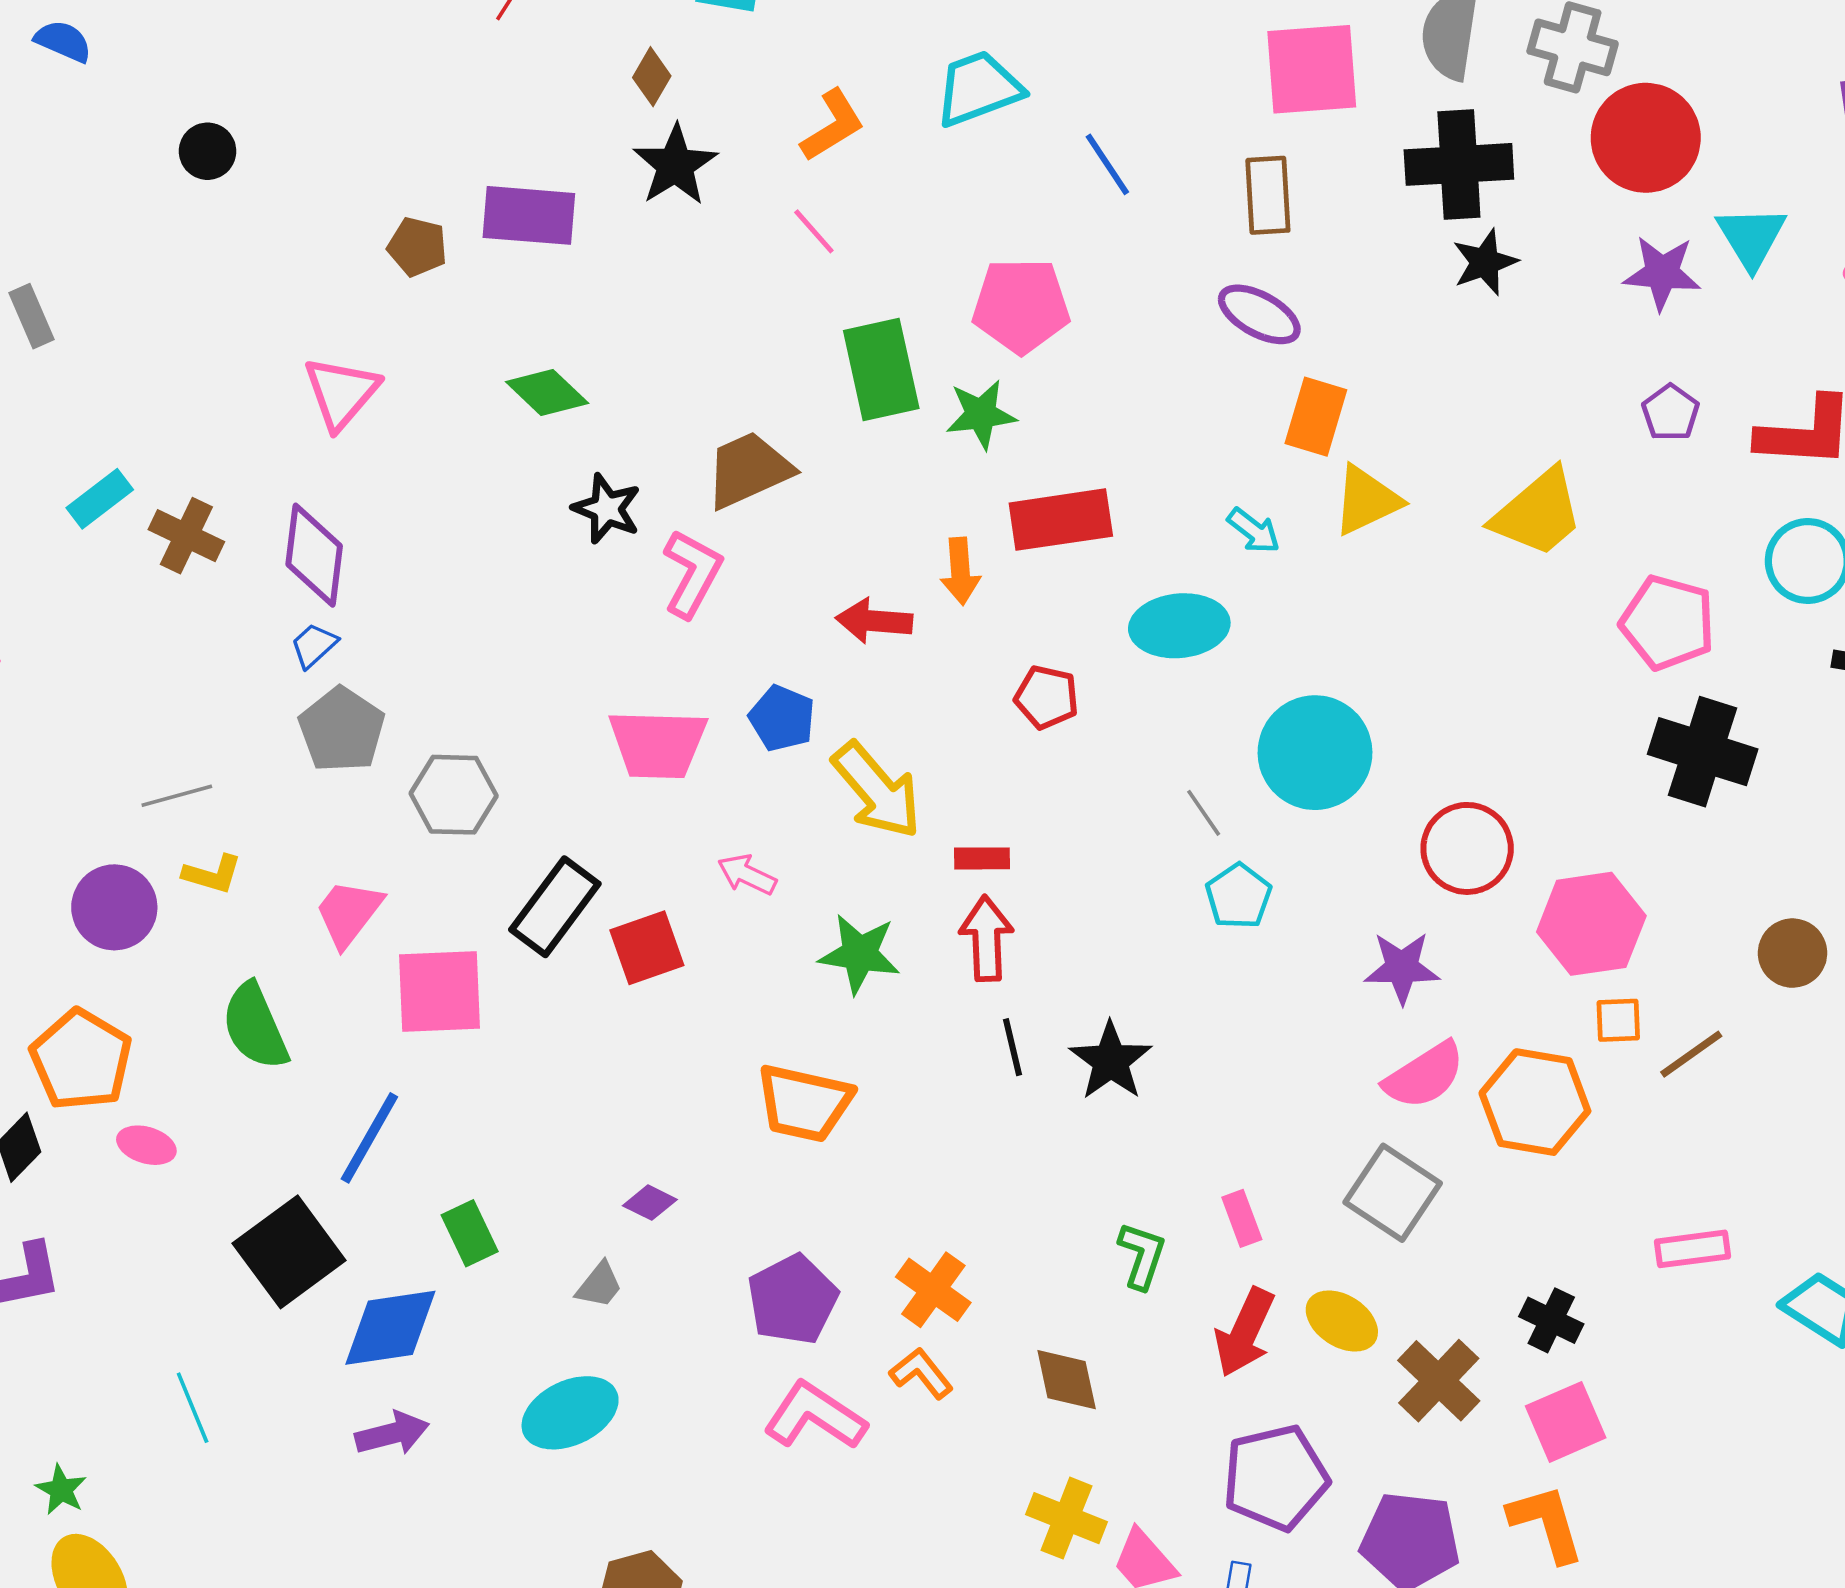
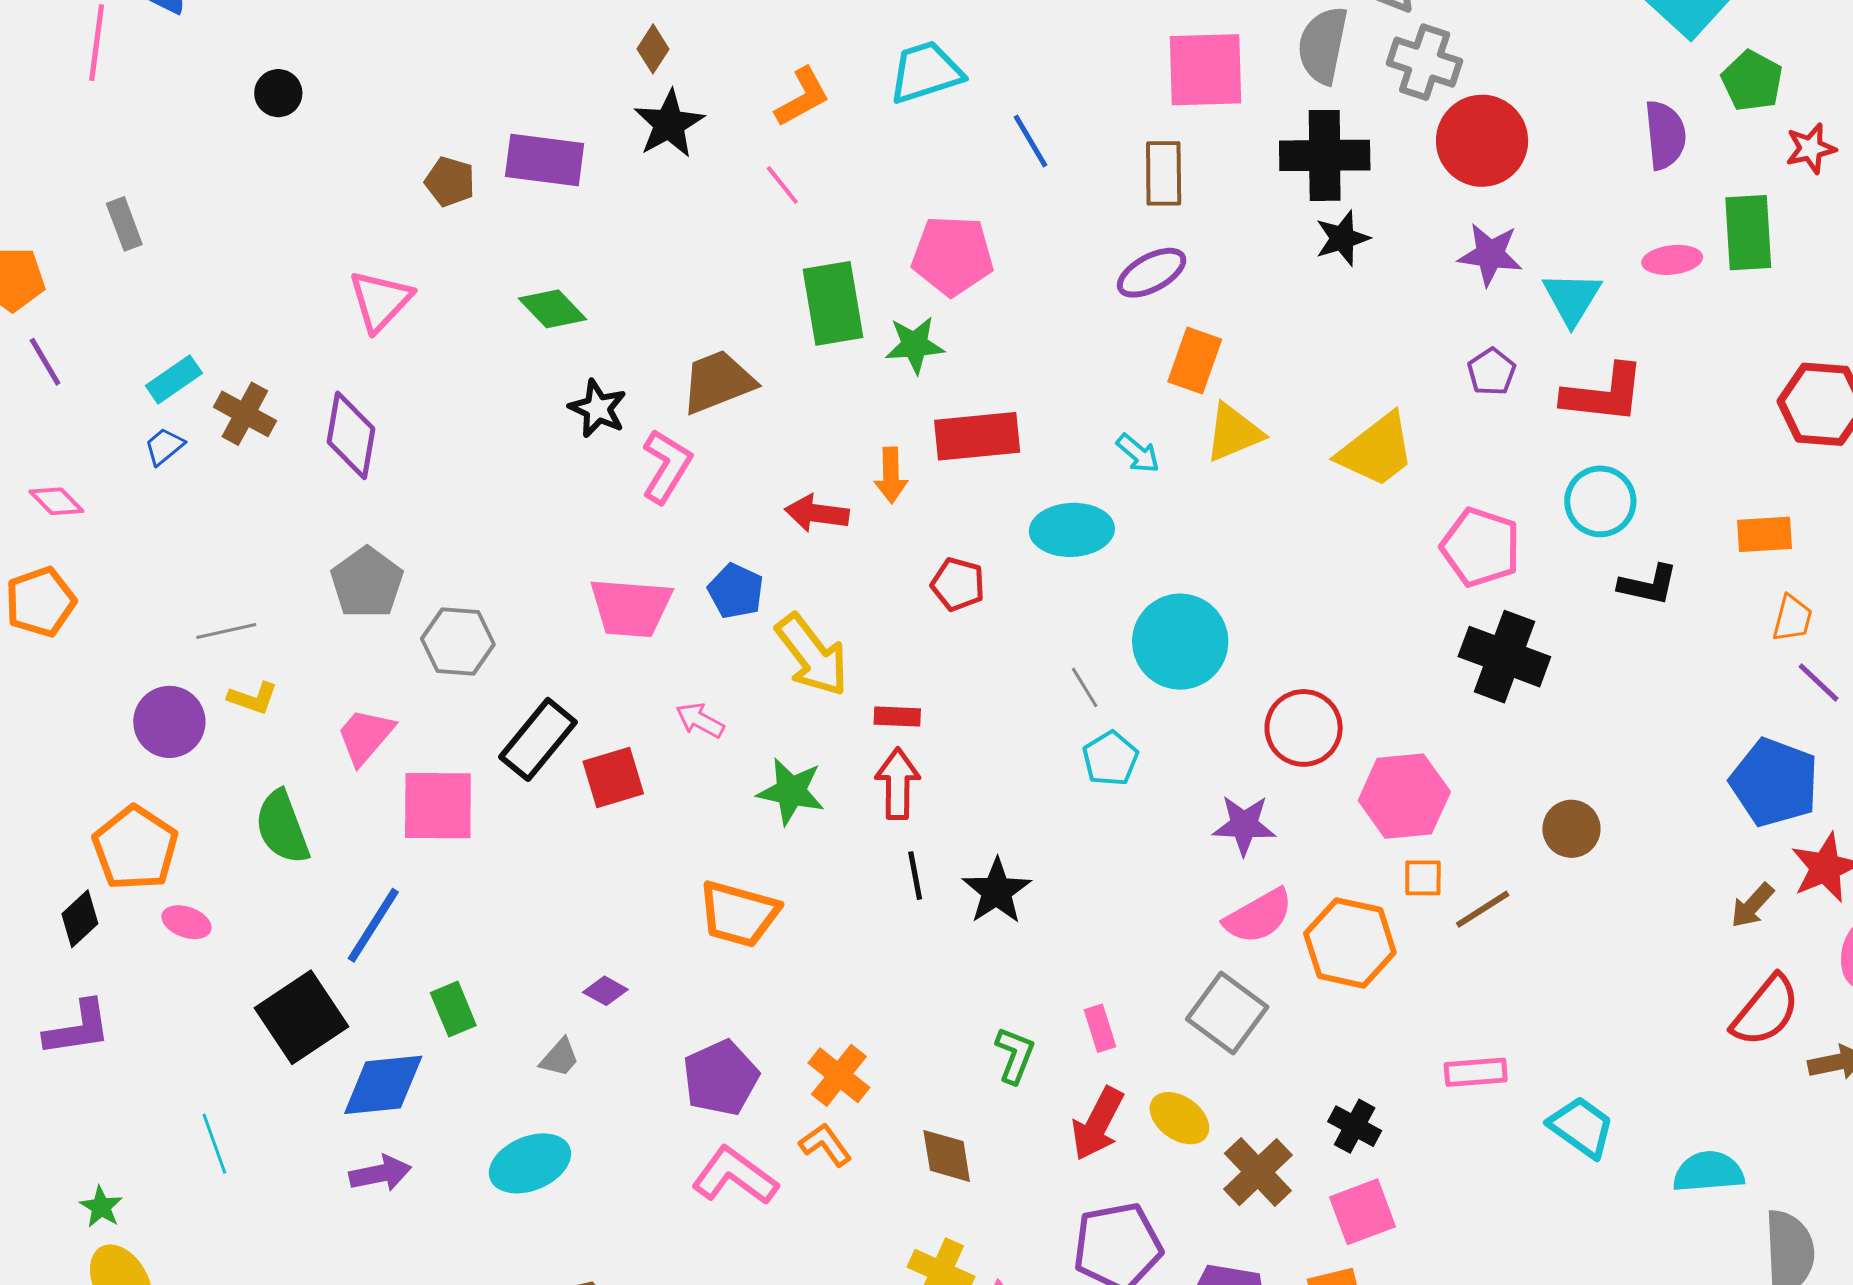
cyan triangle: (1751, 237) -> (1572, 298), moved
purple ellipse: (1259, 314) -> (1152, 273), turned -60
blue trapezoid: (314, 645) -> (164, 446), moved

